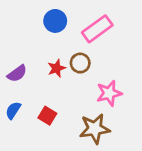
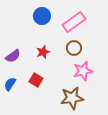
brown circle: (80, 63) -> (74, 48), moved
red square: (47, 116) -> (36, 80), moved

